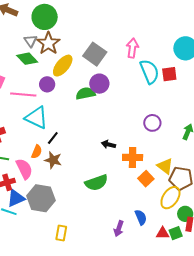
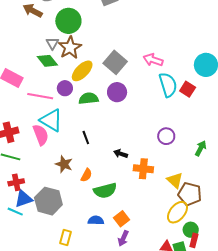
pink arrow: (132, 48) -> (153, 60), turned -84
red square: (169, 74) -> (188, 89), turned 35
green semicircle: (86, 93) -> (89, 98), moved
black line: (53, 138) -> (86, 138), moved, turned -64
orange semicircle: (37, 152) -> (86, 175), moved
pink semicircle: (24, 169) -> (41, 135), moved
orange square: (146, 179) -> (122, 219), moved
blue semicircle: (141, 217) -> (96, 220), moved, turned -70

